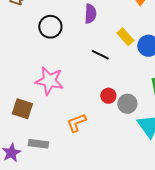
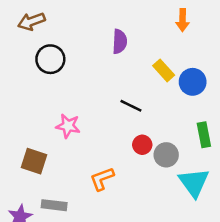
black circle: (50, 27) -> (50, 59), moved
black line: (100, 55) -> (131, 106), moved
pink star: (49, 81) -> (68, 126), size x0.7

